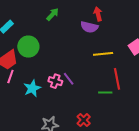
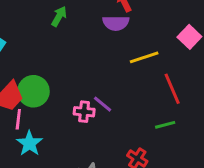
green circle: (28, 47) -> (33, 91), moved
cyan star: (32, 88) -> (29, 143), moved
green line: (105, 93) -> (165, 125), moved

